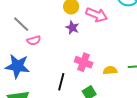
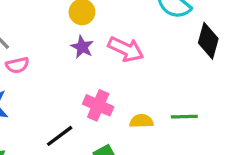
pink arrow: (97, 15) -> (126, 49), moved
black line: (61, 82) -> (60, 136), turned 36

